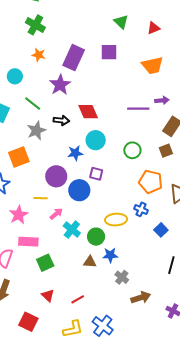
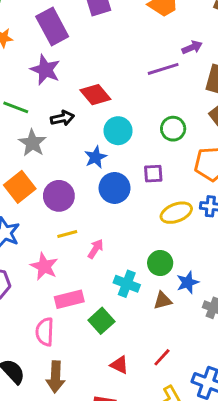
purple rectangle: (74, 58) -> (52, 27), turned -35
purple square: (96, 174) -> (153, 174), moved
purple circle: (56, 176) -> (59, 196), moved
blue circle: (79, 190) -> (115, 188), moved
yellow ellipse: (116, 220) -> (176, 213), moved
cyan cross: (72, 230) -> (127, 284), moved

